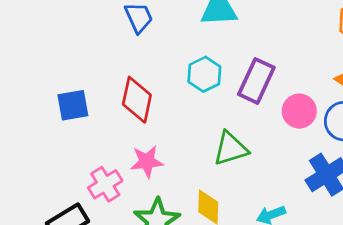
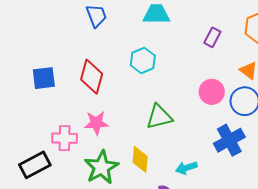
purple rectangle: (256, 81) -> (212, 37), moved, size x0.6
pink cross: (105, 184) -> (65, 138), turned 30

